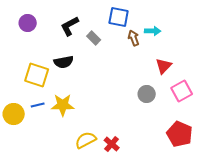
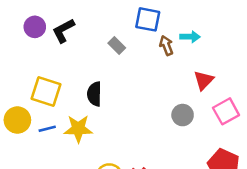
black L-shape: (70, 26) -> (63, 31), moved
black semicircle: (64, 62) -> (94, 94), moved, turned 102
yellow circle: (14, 114) -> (17, 120), moved

